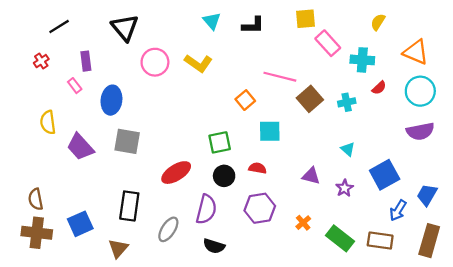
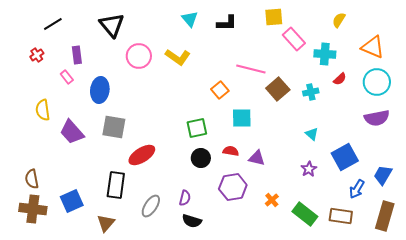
red ellipse: (176, 173) -> (142, 155), moved
purple triangle: (311, 176) -> (257, 158), moved
purple semicircle: (206, 209) -> (185, 198), moved, size x0.6

